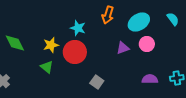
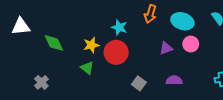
cyan ellipse: (139, 22) -> (182, 21), turned 50
purple semicircle: (150, 79) -> (174, 80), moved

